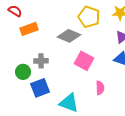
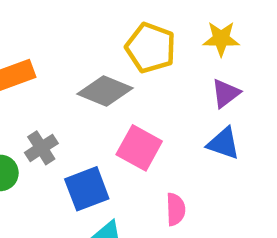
gray cross: (41, 61) -> (41, 148), turned -32
blue square: (40, 88) -> (87, 189), moved

